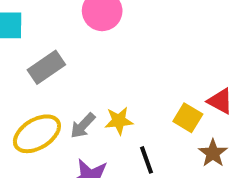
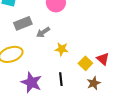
yellow star: (119, 121) -> (62, 49), moved
gray arrow: (83, 126) -> (43, 32), moved

